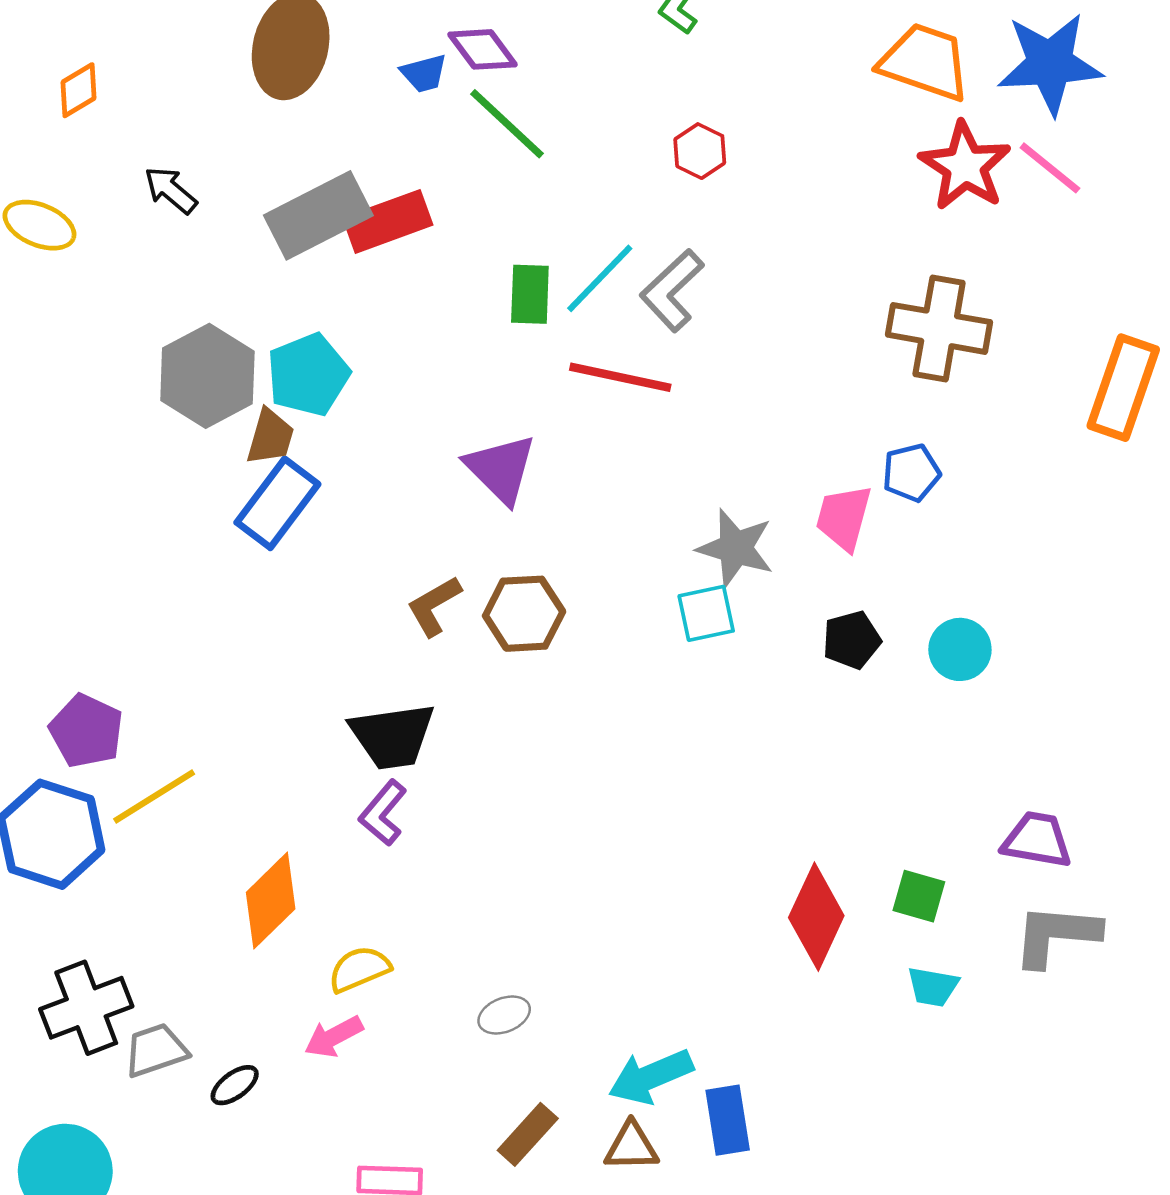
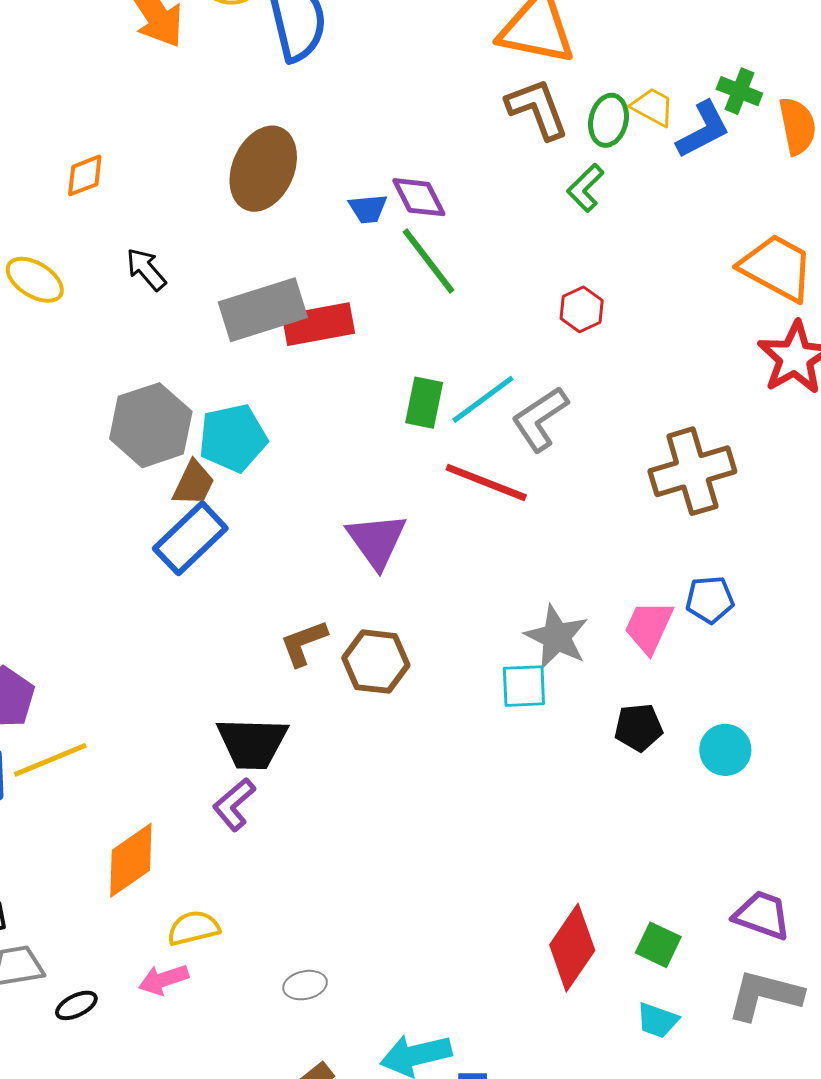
brown cross: (939, 328) -> (692, 471), moved, turned -36

